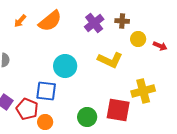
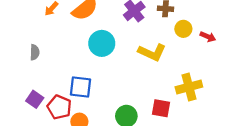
cyan circle: (65, 66) -> (102, 43), moved
red square: (118, 110) -> (161, 108), size x0.7

